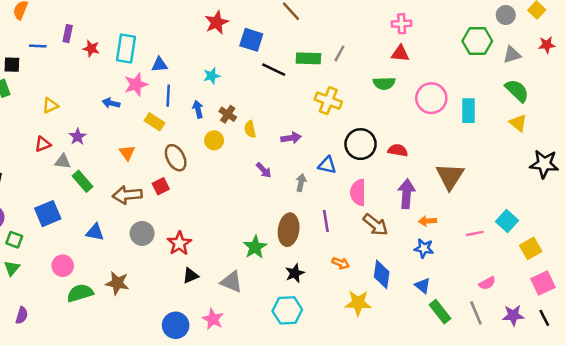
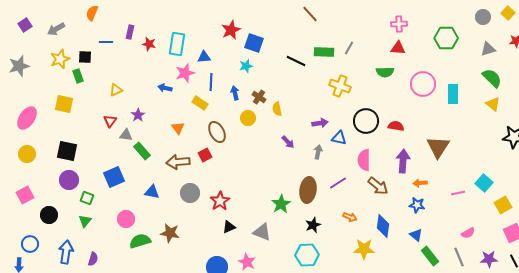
red star: (217, 22) -> (231, 30), moved
blue square: (251, 40) -> (254, 43), moved
green hexagon: (477, 41) -> (446, 38), moved
purple arrow: (291, 138) -> (320, 123), moved
red triangle: (43, 144) -> (110, 121), turned -32
purple line: (326, 221) -> (338, 183), turned 66

